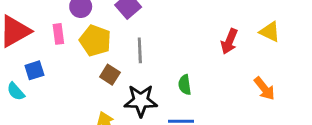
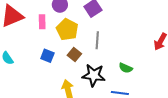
blue square: (34, 70) -> (47, 56), moved, turned 32
green semicircle: (185, 85) -> (126, 68), turned -64

